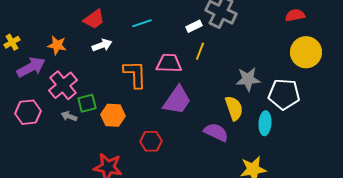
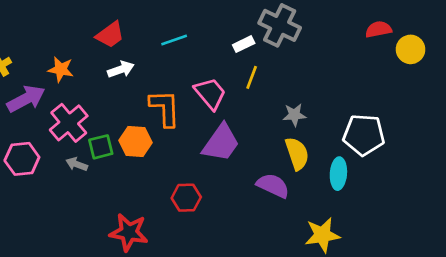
yellow circle: (306, 52) -> (411, 49), moved, size x0.7
pink trapezoid: (169, 63) -> (210, 93), turned 48
gray star: (248, 79) -> (294, 115), moved, size x0.7
orange hexagon: (113, 115) -> (135, 142), moved

